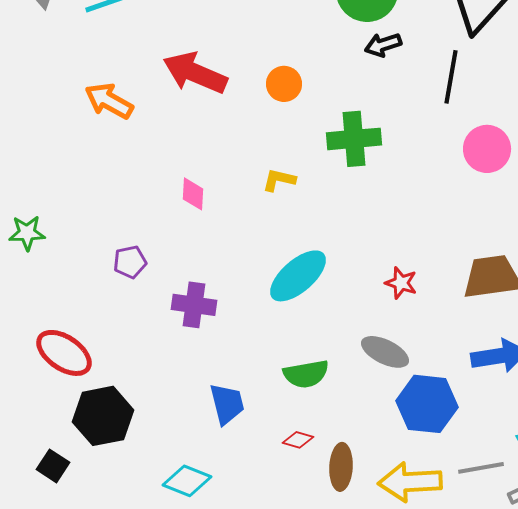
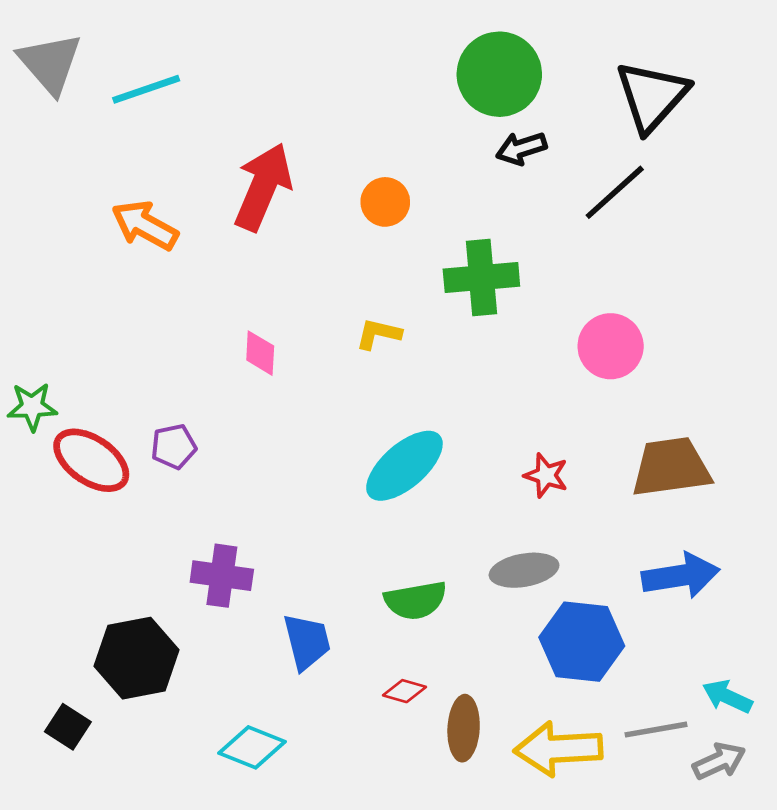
red arrow: (195, 73) -> (263, 187), turned 90
black line: (451, 77) -> (615, 192), turned 38
pink circle: (487, 149) -> (611, 346), moved
purple cross: (194, 305) -> (222, 576), moved
gray ellipse: (385, 352) -> (524, 570), turned -36
red ellipse: (64, 353) -> (91, 460), moved

